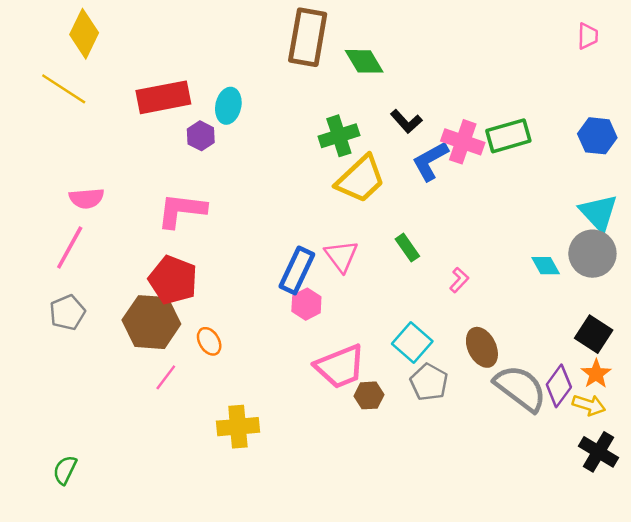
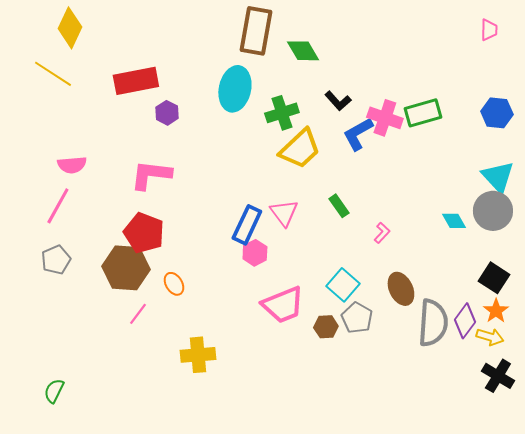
cyan ellipse: (228, 106) -> (235, 89), moved, size x1.5
gray semicircle: (520, 388) -> (433, 323), turned 57
brown hexagon: (369, 395) -> (326, 327), moved

